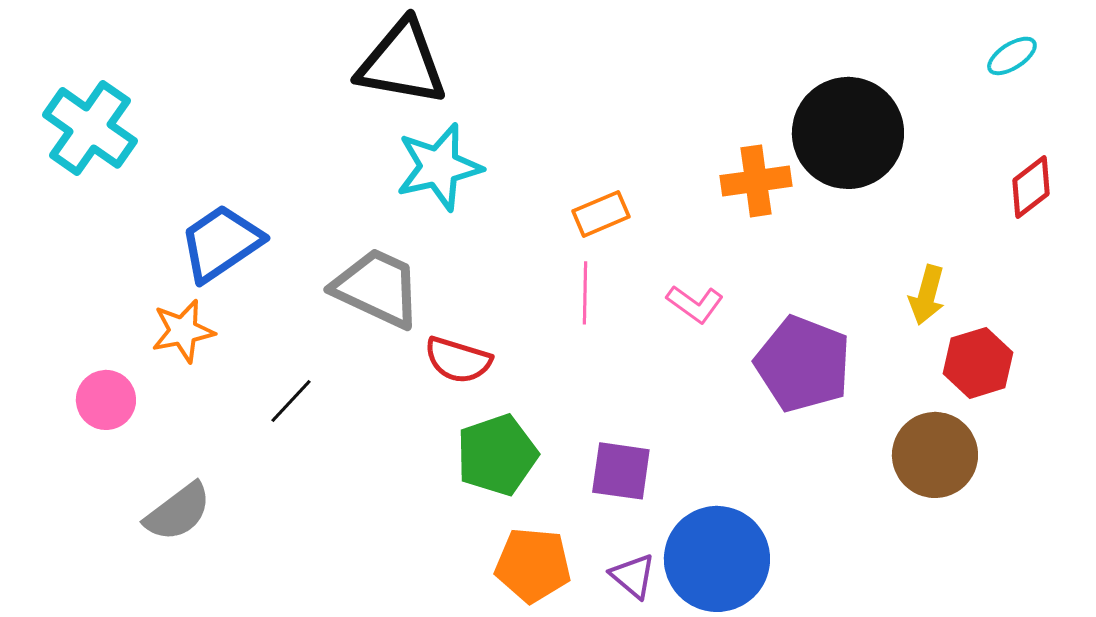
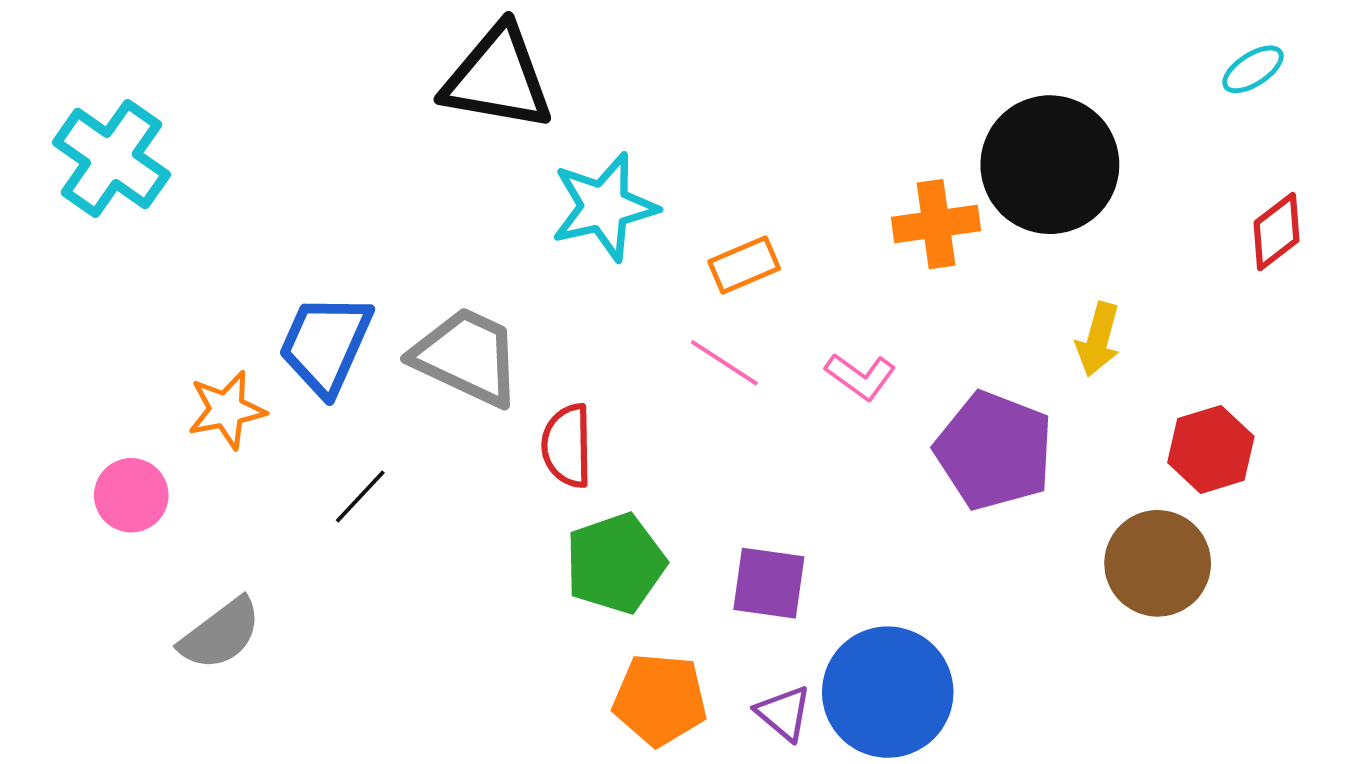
cyan star: (439, 167) -> (604, 207), moved
blue trapezoid: (221, 243) -> (326, 344), moved, turned -32
pink line: (585, 293) -> (724, 363), turned -58
yellow arrow: (927, 295) -> (1098, 339), moved
red semicircle: (458, 360) -> (567, 446), turned 72

